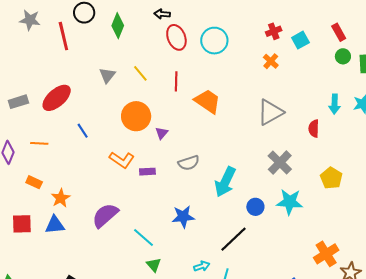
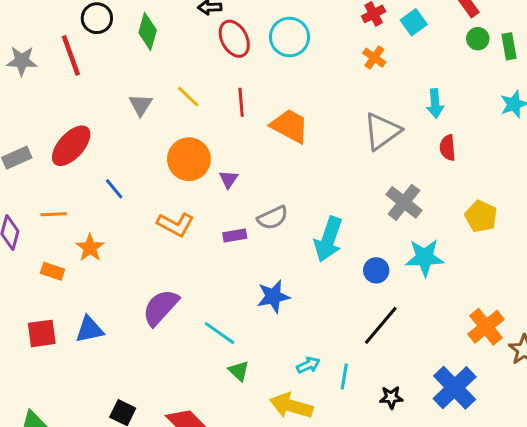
gray star: (30, 20) -> (22, 61), moved
cyan arrow: (335, 104) -> (435, 104), moved
purple rectangle: (147, 172) -> (235, 236), moved
orange star: (61, 198) -> (90, 248), moved
black line: (233, 239) -> (381, 325), moved

